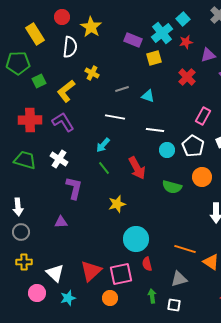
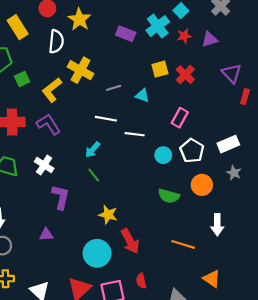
purple triangle: (208, 55) -> (210, 39), moved
yellow square: (154, 58) -> (160, 69), moved
yellow cross: (92, 73) -> (80, 70), size x1.6
pink rectangle: (203, 116) -> (180, 118), moved
white line: (155, 130) -> (135, 134), moved
red arrow: (137, 168) -> (130, 241), moved
yellow star: (117, 204) -> (108, 215), turned 30
cyan circle: (136, 239) -> (97, 253), moved
orange line: (185, 249) -> (183, 244), moved

